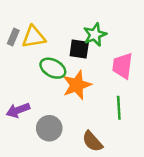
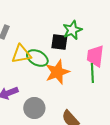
yellow triangle: (34, 37) -> (21, 54), moved
green line: (119, 108) -> (92, 73), moved

